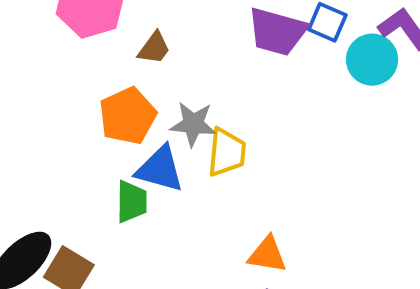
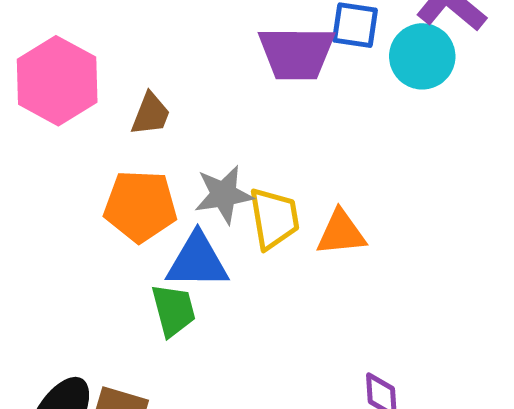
orange pentagon: (128, 116) -> (140, 206), turned -30
orange triangle: (267, 255) -> (341, 233), moved

